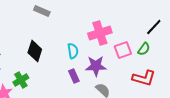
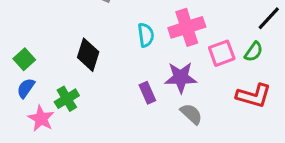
cyan semicircle: (73, 51) -> (146, 35), moved

